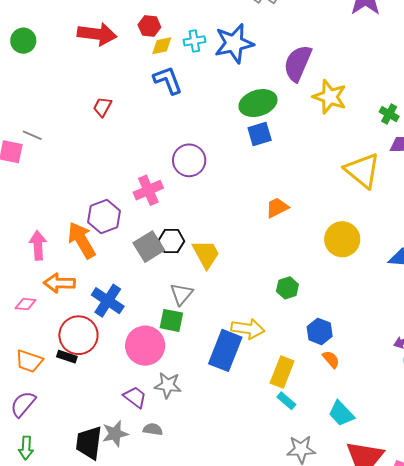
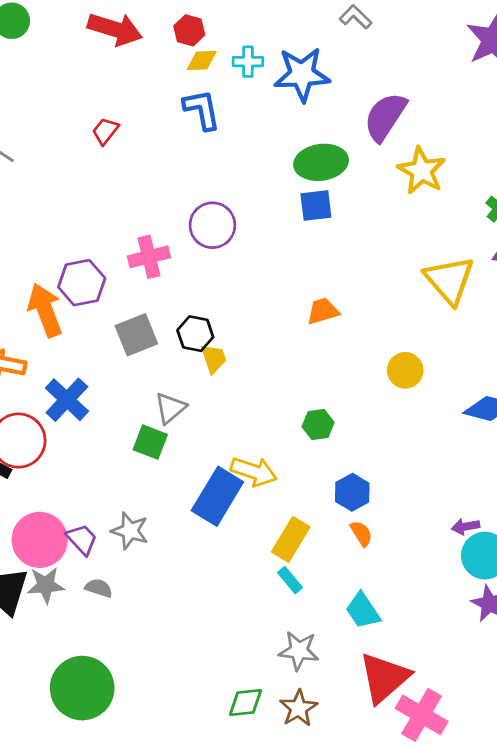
yellow circle: (342, 239) -> (405, 370), size x0.7
black hexagon: (171, 241) -> (195, 334), moved
yellow trapezoid: (206, 254) -> (214, 359), size x0.7
pink circle: (145, 346) -> (40, 540), moved

